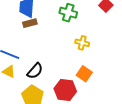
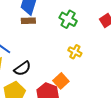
orange square: (84, 74) -> (61, 81), moved

